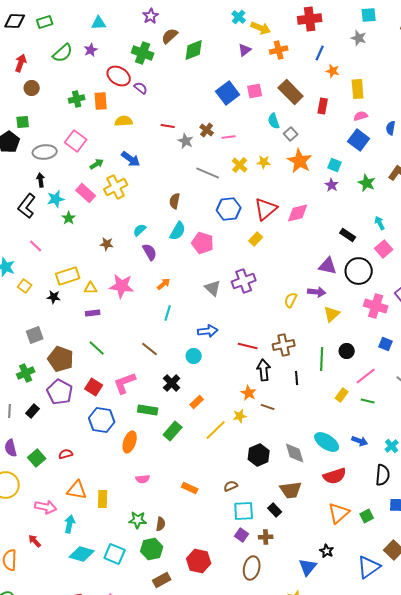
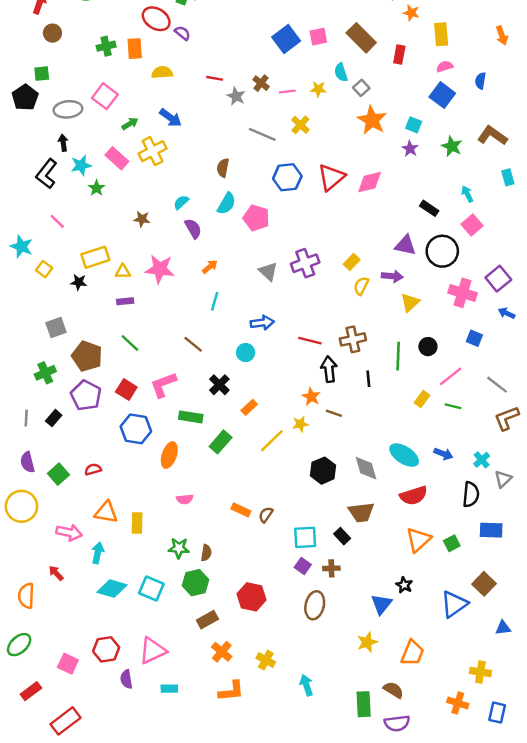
yellow star: (264, 162) -> (318, 89), moved
yellow rectangle: (256, 239) -> (352, 262), moved
brown semicircle: (231, 486) -> (266, 515), moved, turned -32

